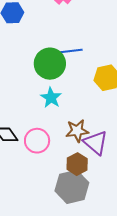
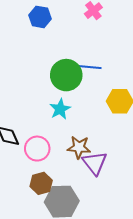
brown hexagon: (77, 164) -> (41, 183), moved

